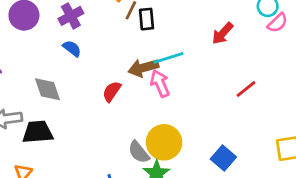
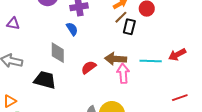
cyan line: (168, 58) -> (151, 61), moved
gray diamond: (48, 89) -> (58, 53), moved
black trapezoid: (38, 132) -> (45, 80), moved

